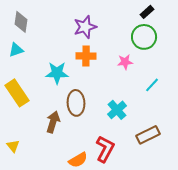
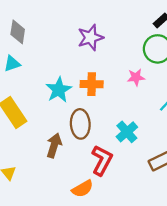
orange cross: (86, 56) -> (92, 84), moved
cyan star: (57, 73) -> (59, 90), turned -30
red L-shape: (105, 149) -> (102, 160), moved

